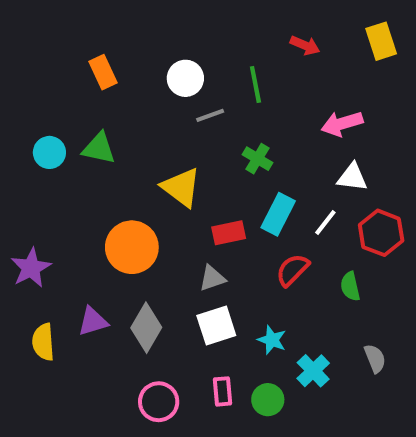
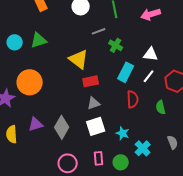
gray line: (210, 115) -> (99, 31), moved
pink arrow: (342, 124) -> (151, 14), moved
green triangle: (99, 148) -> (39, 40), turned -30
white triangle: (352, 177) -> (151, 54), moved
red rectangle: (229, 233) -> (91, 81), moved
orange circle: (132, 247) -> (30, 82), moved
red semicircle: (293, 270) -> (133, 99), turned 132

